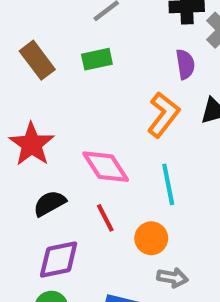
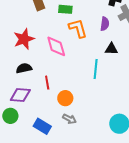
orange L-shape: (163, 115) -> (78, 28), moved, turned -70
pink diamond: (106, 167) -> (56, 46), moved
cyan line: (168, 184) -> (96, 69), moved

